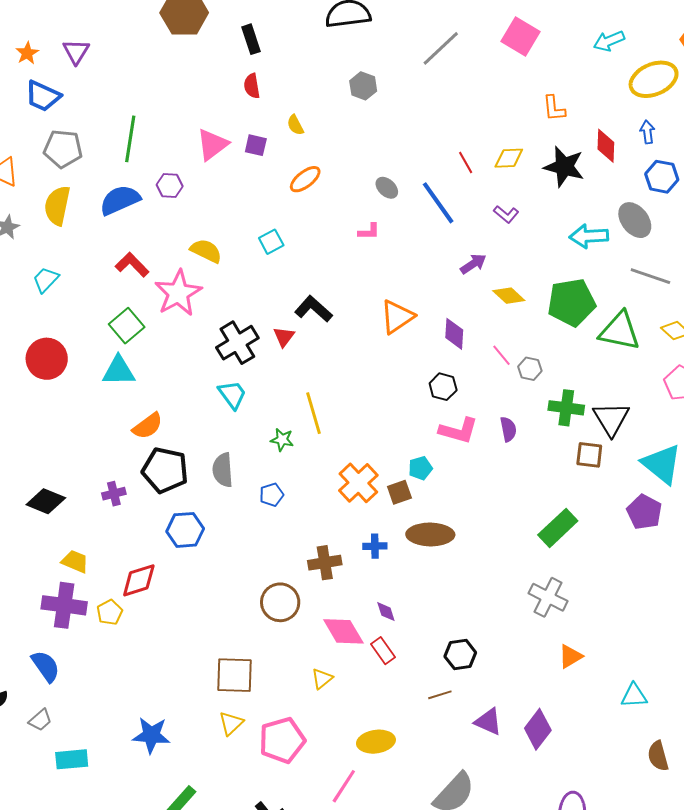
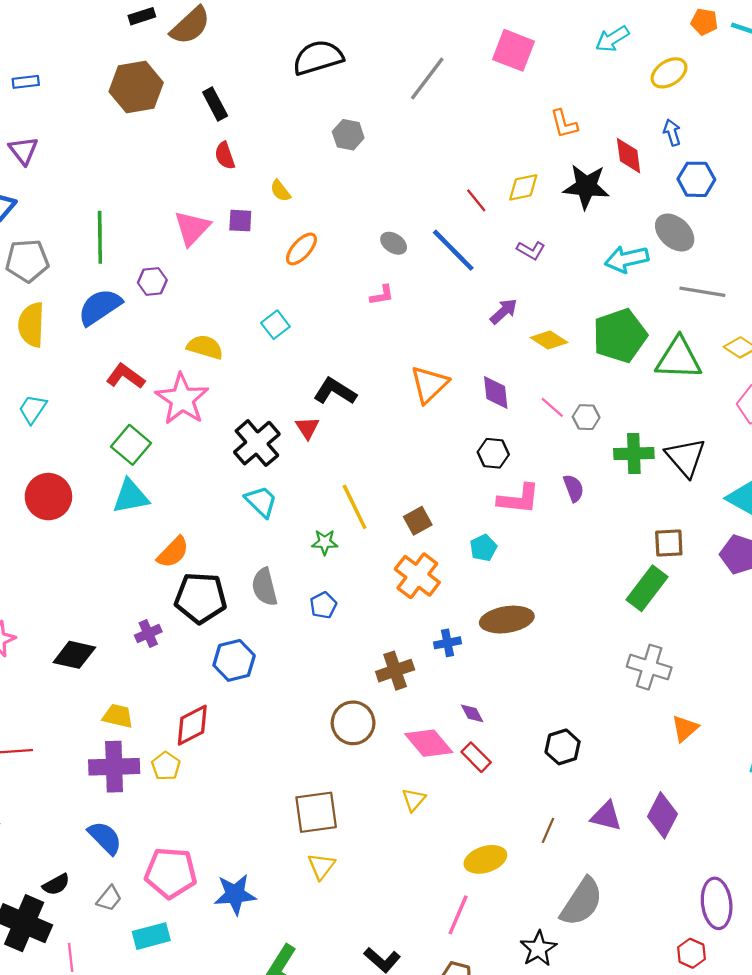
yellow ellipse: (654, 79) -> (669, 73), size x0.7
brown square: (589, 455) -> (669, 543), moved
brown square: (399, 492) -> (418, 521), moved
brown line: (440, 695) -> (548, 830), moved, turned -40
pink pentagon: (282, 740) -> (171, 873), moved, turned 30

